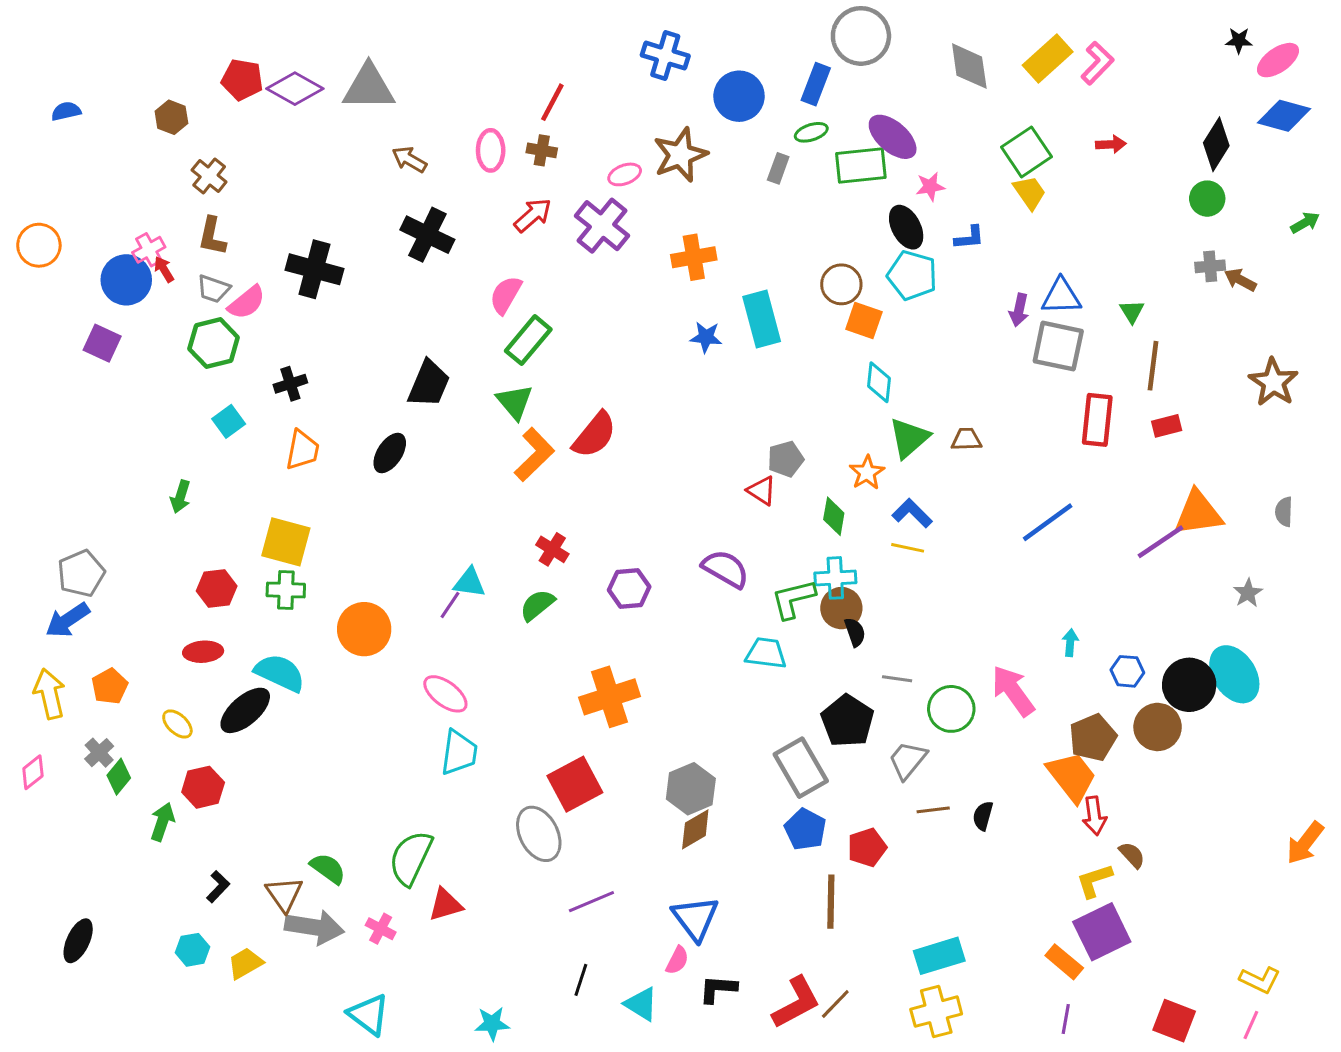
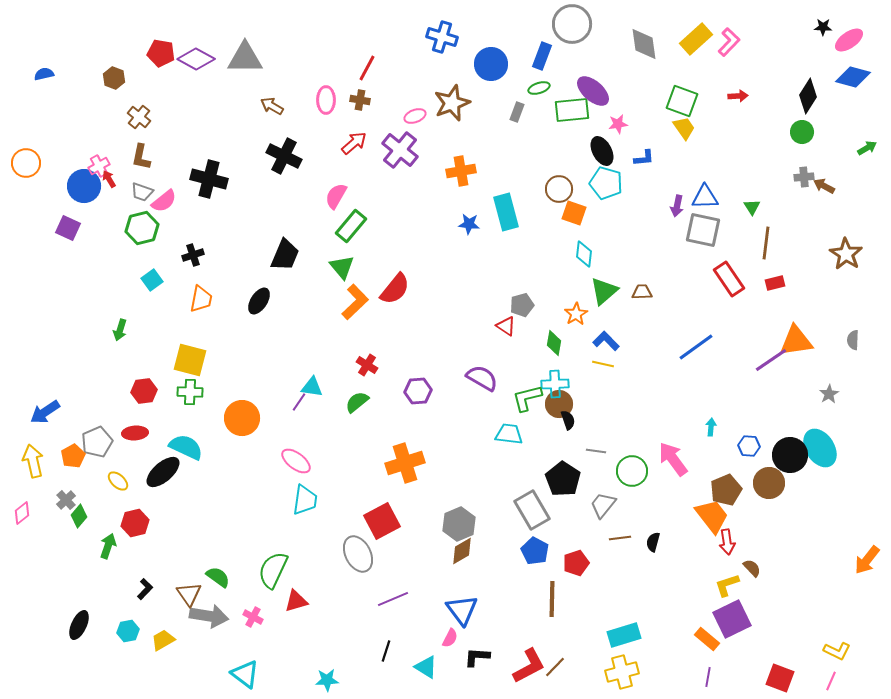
green square: (1027, 152) -> (682, 101), turned -36
red rectangle: (1097, 420) -> (729, 279), turned -40
gray pentagon: (81, 573) -> (97, 442), moved
black ellipse: (78, 941) -> (79, 625), moved

